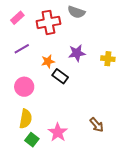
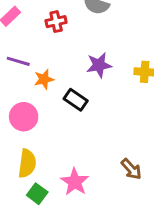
red cross: (48, 22) -> (56, 22), size x0.6
purple line: (22, 49) -> (18, 61), turned 49
orange star: (48, 61) -> (44, 79), moved

